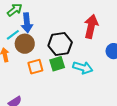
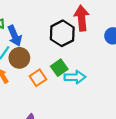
black hexagon: (60, 44) -> (62, 33), moved
cyan arrow: (83, 68) -> (75, 77), moved

